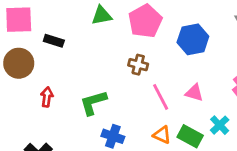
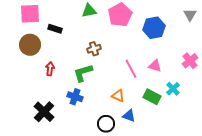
brown cross: (138, 65) -> (94, 49), moved, turned -32
orange triangle: (162, 135) -> (118, 96), moved
blue cross: (113, 136) -> (75, 97), moved

